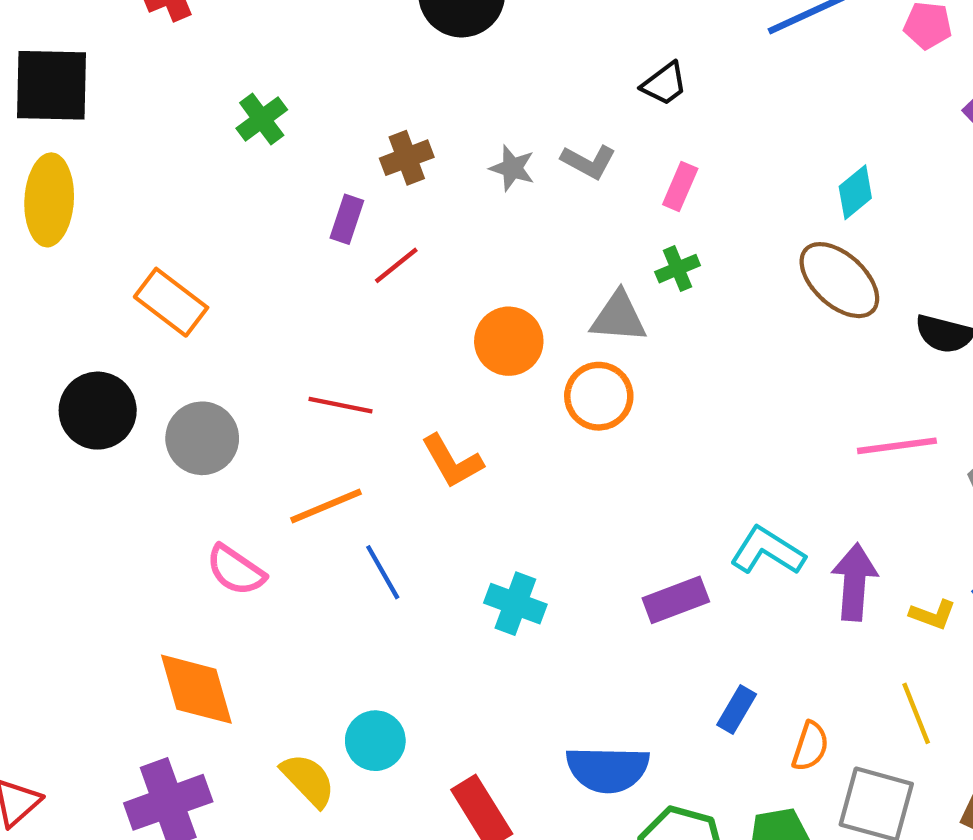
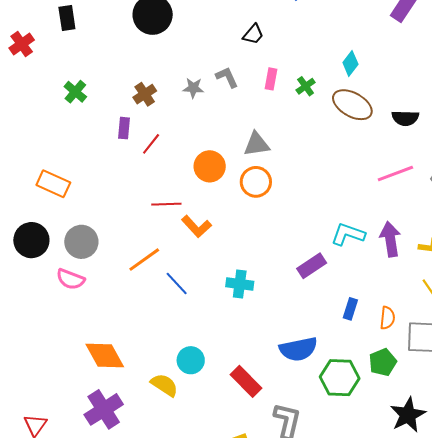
gray L-shape: (588, 162) -> (227, 77), turned -130
green cross: (678, 269) -> (306, 86), moved
red line: (341, 405) -> (166, 204), moved
pink semicircle: (236, 570) -> (70, 279), moved

